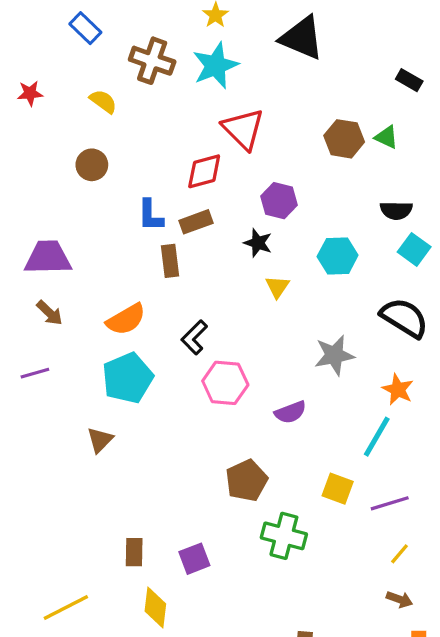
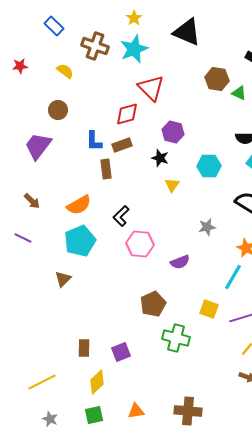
brown hexagon: (344, 139) -> (217, 79), moved
purple trapezoid: (48, 258) -> (38, 146), moved, turned -52
gray star: (334, 355) -> (207, 227), size x0.7
purple line: (35, 373) -> (23, 238), turned 42
yellow diamond: (155, 607) -> (97, 382), turned 40

